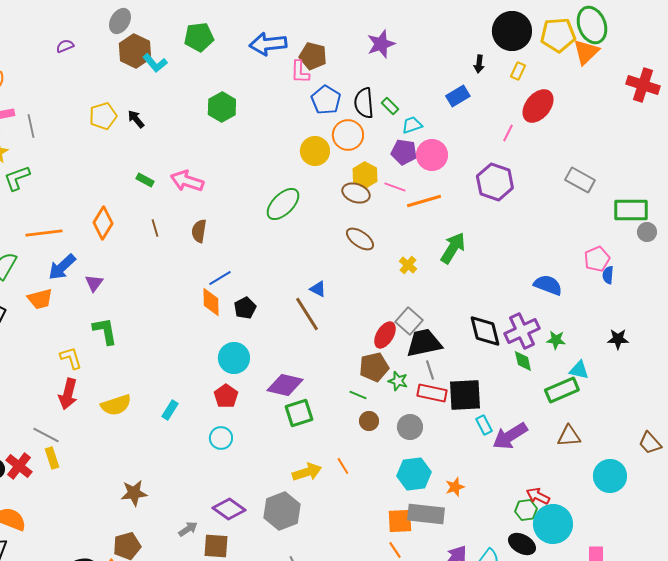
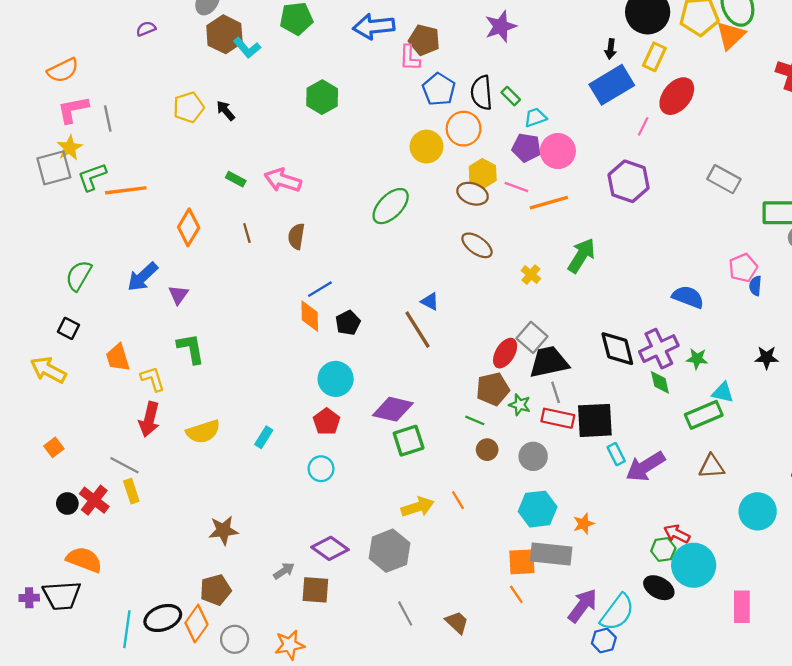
yellow rectangle: (518, 71) -> (654, 57), size x1.4
blue rectangle: (458, 96) -> (612, 85), moved, size x1.6
orange line: (44, 233) -> (126, 190), moved
orange trapezoid: (40, 299) -> (118, 358), moved, turned 88

